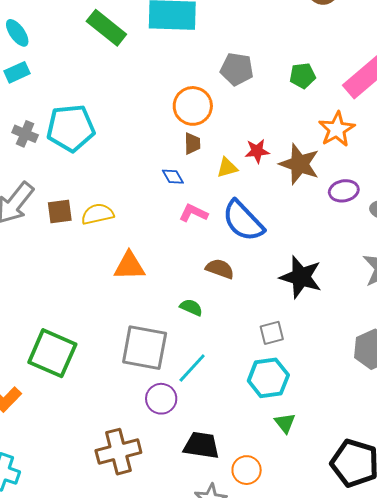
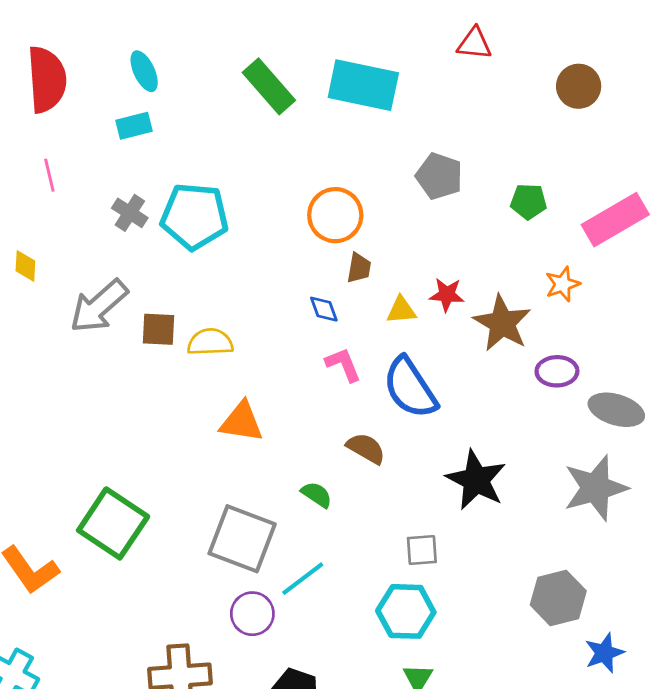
orange circle: (193, 106) -> (335, 215), moved
orange star: (337, 129) -> (563, 284), size x0.7
pink L-shape: (193, 213) -> (343, 365), turned 32

